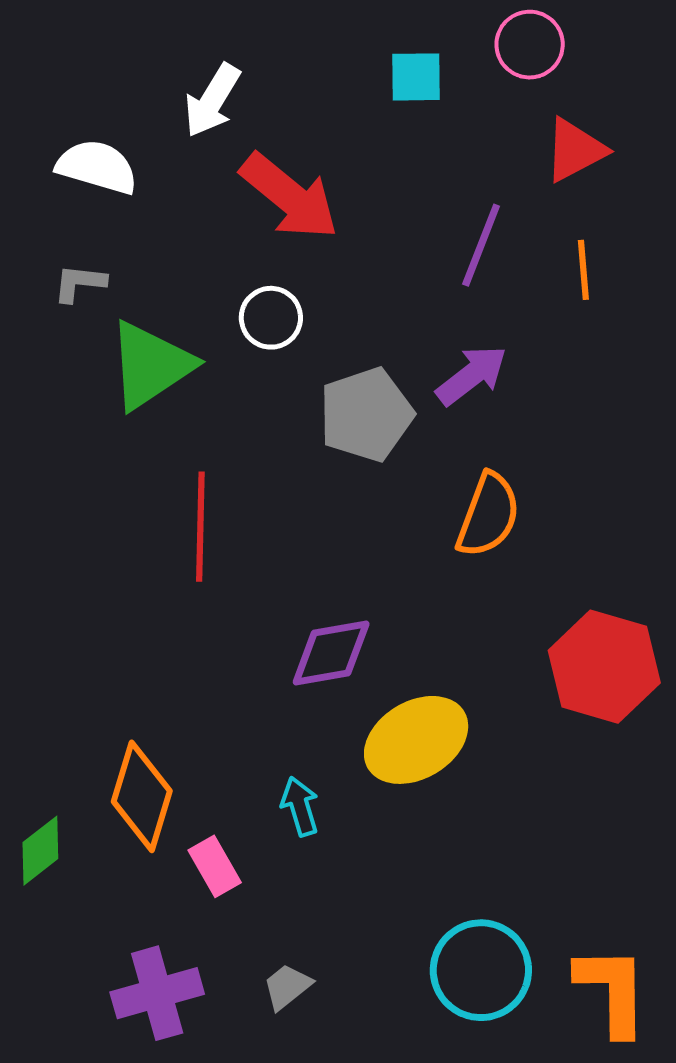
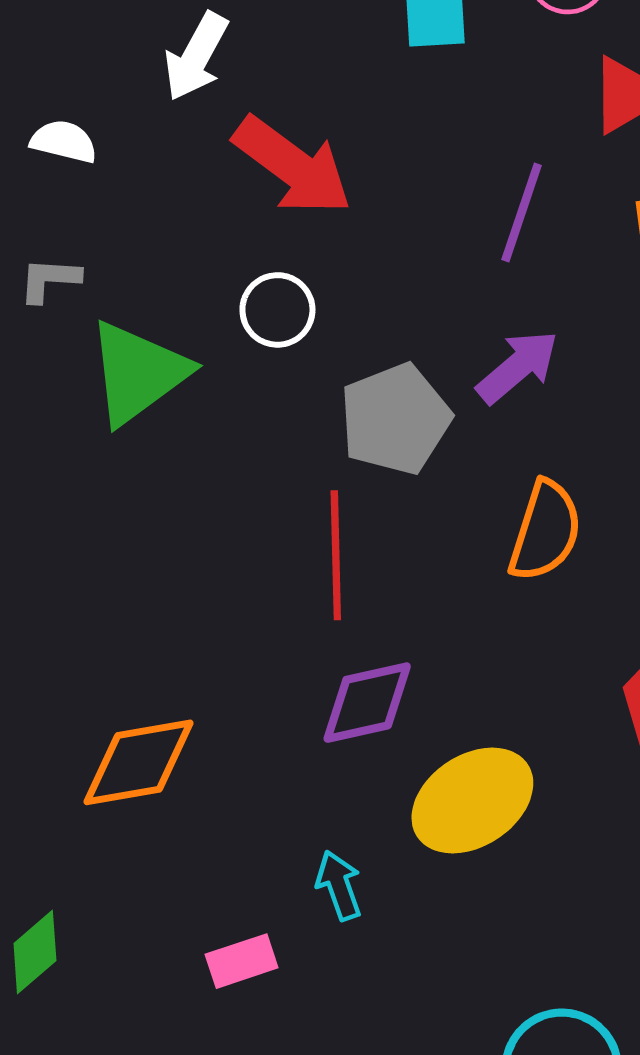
white semicircle: (97, 167) -> (64, 141), size x0.7
red line: (200, 527) -> (336, 555), moved
orange diamond: (142, 796) -> (139, 762), moved, turned 66
pink rectangle: (215, 866) -> (242, 961), turned -76

